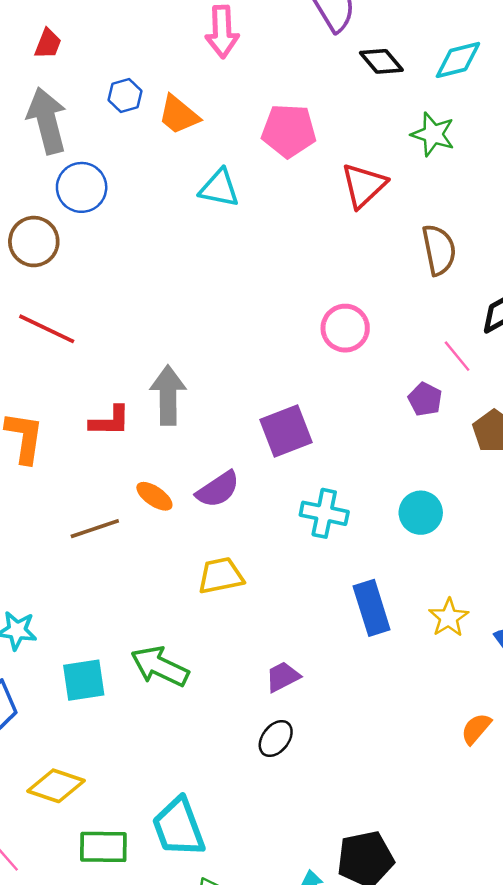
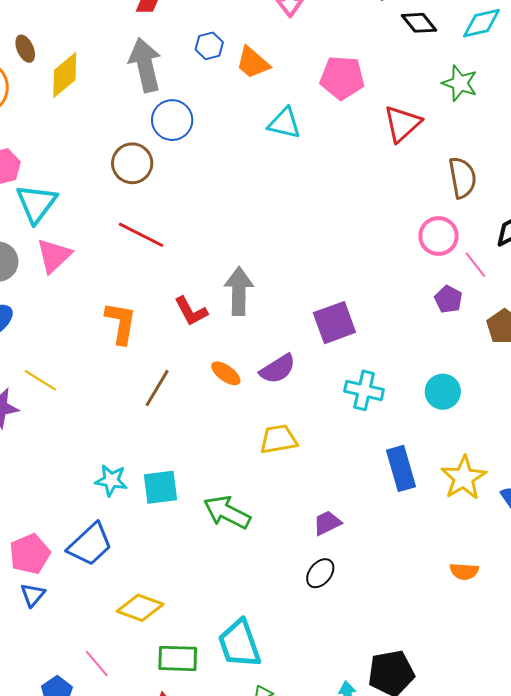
pink circle: (345, 328) -> (439, 236), moved
red L-shape: (110, 421) -> (191, 311), turned 60
brown line: (95, 529) -> (157, 388), moved, turned -42
yellow star: (449, 618) -> (464, 478), size x1.4
cyan square: (84, 680) -> (160, 487), moved
orange semicircle: (476, 729) -> (464, 571), moved, turned -128

